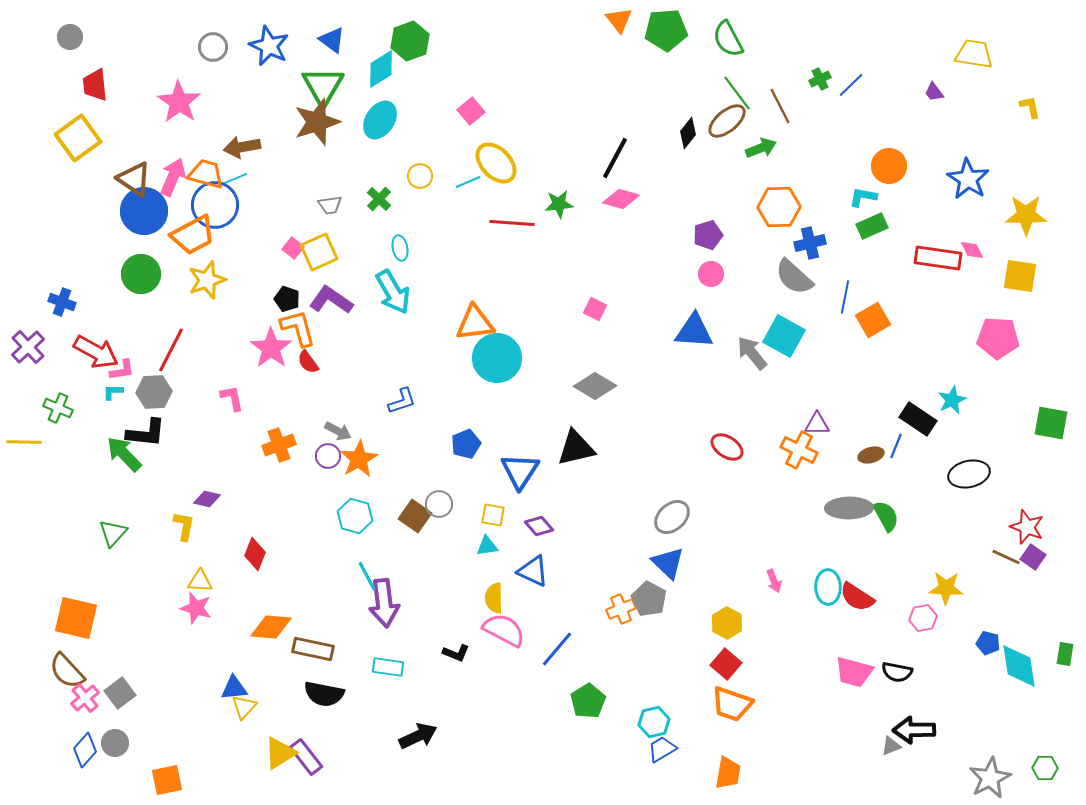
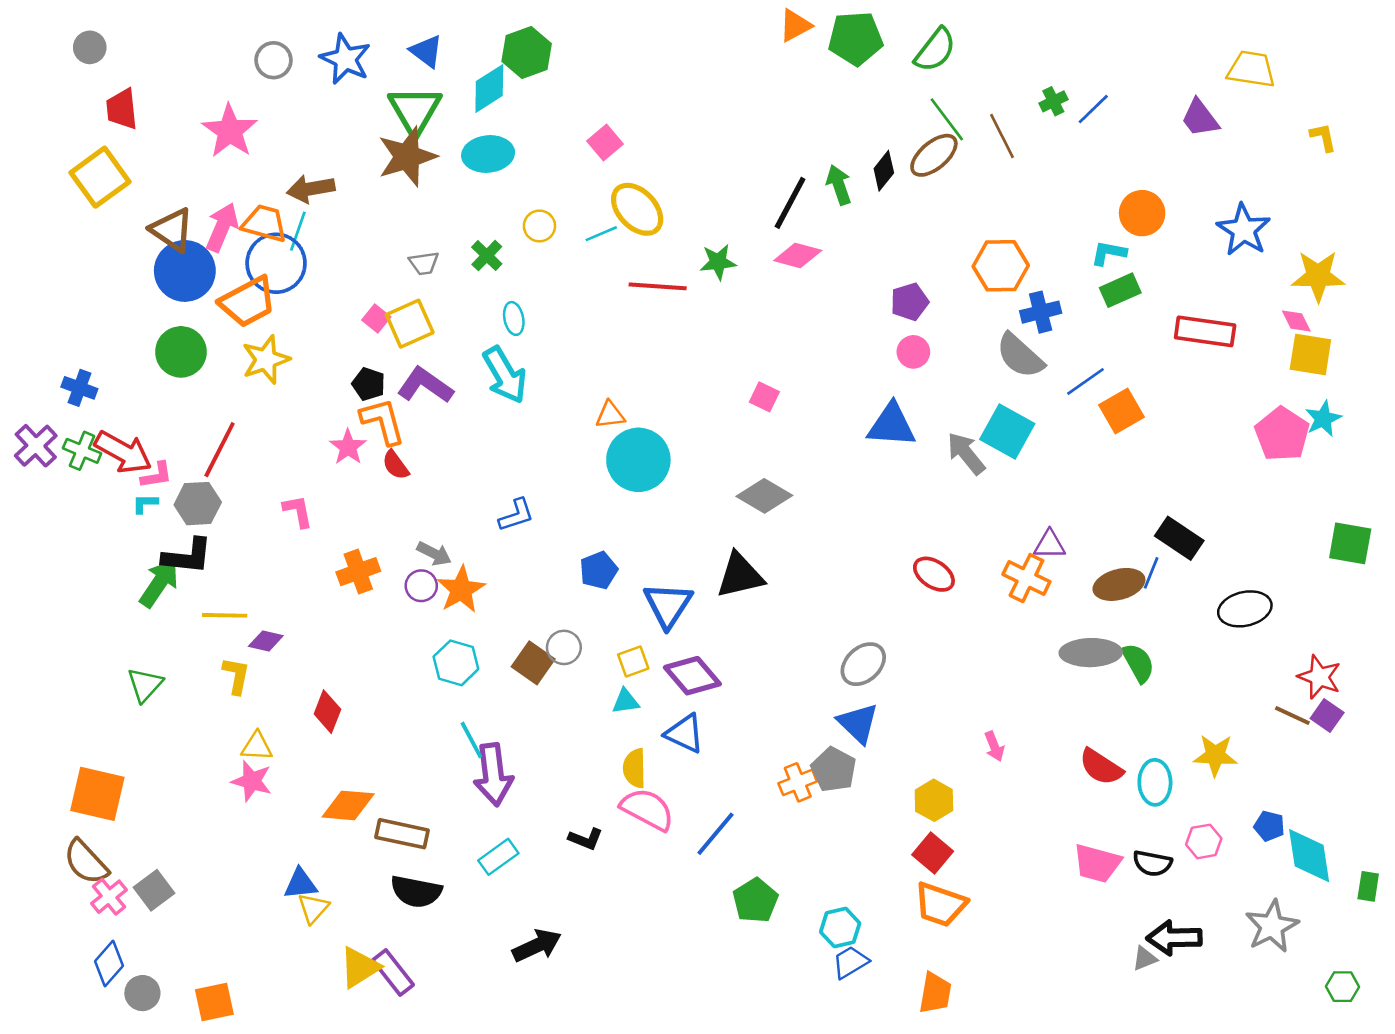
orange triangle: (619, 20) -> (795, 26), turned 40
green semicircle: (728, 39) -> (935, 50), turned -114
purple trapezoid: (934, 92) -> (1200, 118), size x1.6
cyan ellipse: (380, 120) -> (488, 154), turned 51
green arrow: (761, 148) -> (839, 185), moved, turned -88
cyan line: (232, 180) -> (298, 231), turned -48
pink diamond: (972, 250) -> (1296, 321), moved
blue line: (845, 297) -> (1086, 381), turned 44
orange triangle: (475, 323) -> (610, 415), size x0.6
pink pentagon: (998, 338) -> (1282, 434), turned 30
pink star: (271, 348) -> (348, 447), size x0.7
cyan star: (952, 400) -> (1323, 419), moved
green cross: (58, 408) -> (82, 451), moved
yellow line: (24, 442) -> (225, 615), moved
green arrow: (124, 454) -> (159, 583), turned 78
brown ellipse: (871, 455) -> (1119, 584), size x1.5
yellow square: (493, 515) -> (633, 662), turned -30
purple diamond: (539, 526) -> (692, 676), size x1.5
cyan ellipse: (828, 587) -> (1155, 782), moved
pink hexagon: (923, 618) -> (1204, 841), moved
green rectangle: (1065, 654) -> (1368, 886), moved
cyan rectangle: (388, 667) -> (498, 857), turned -44
gray circle: (115, 743) -> (142, 993), moved
gray star: (990, 778) -> (1272, 926), moved

